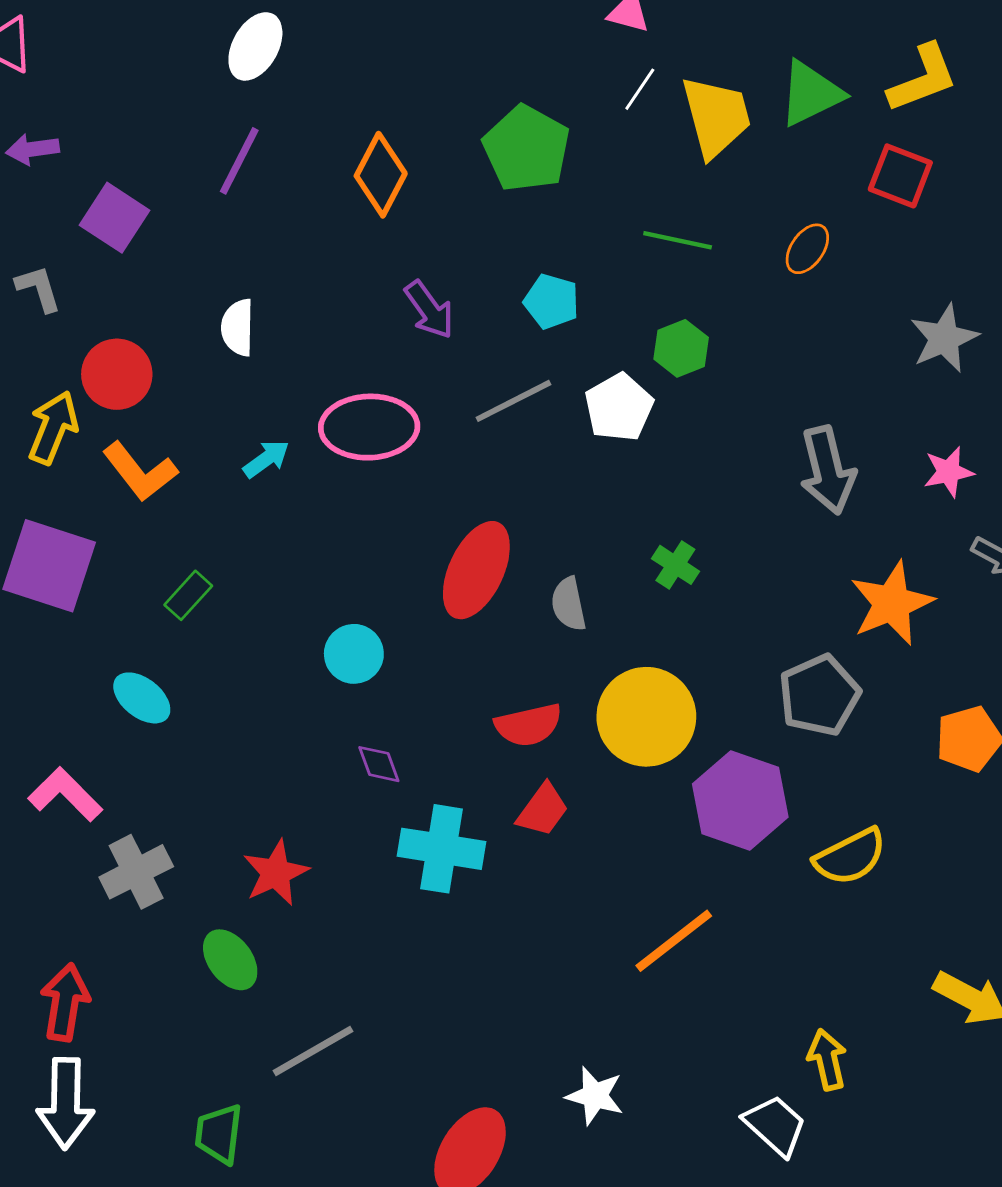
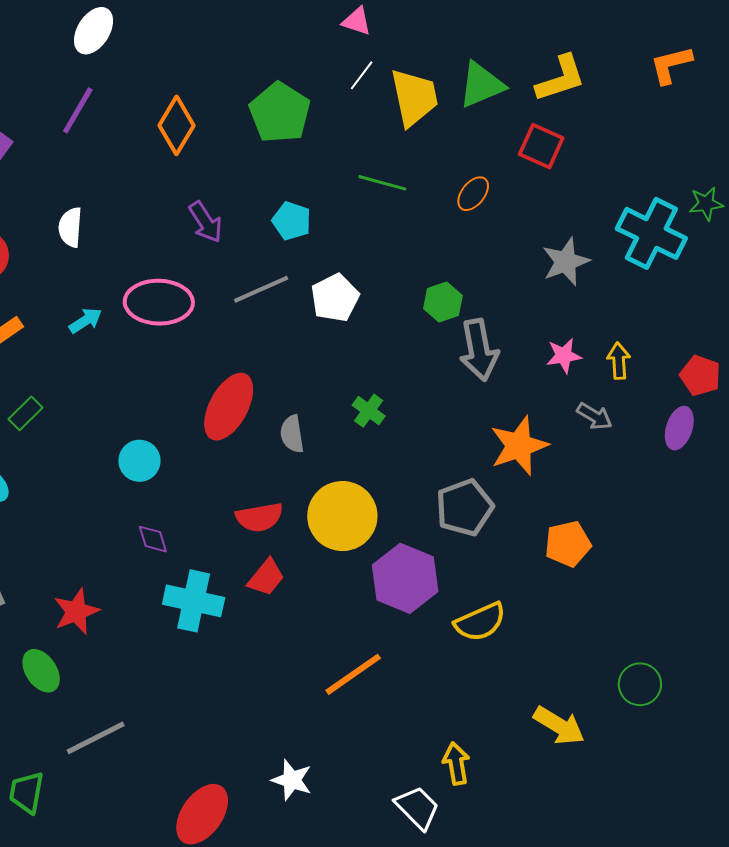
green hexagon: (681, 348) -> (443, 302), moved

